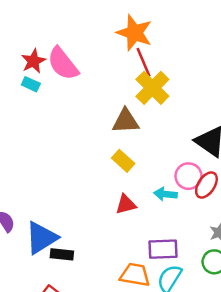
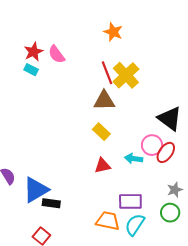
orange star: (134, 33) -> (113, 32), size x0.7
red line: (143, 62) -> (107, 73), moved
pink semicircle: (63, 64) -> (57, 54), size x0.7

